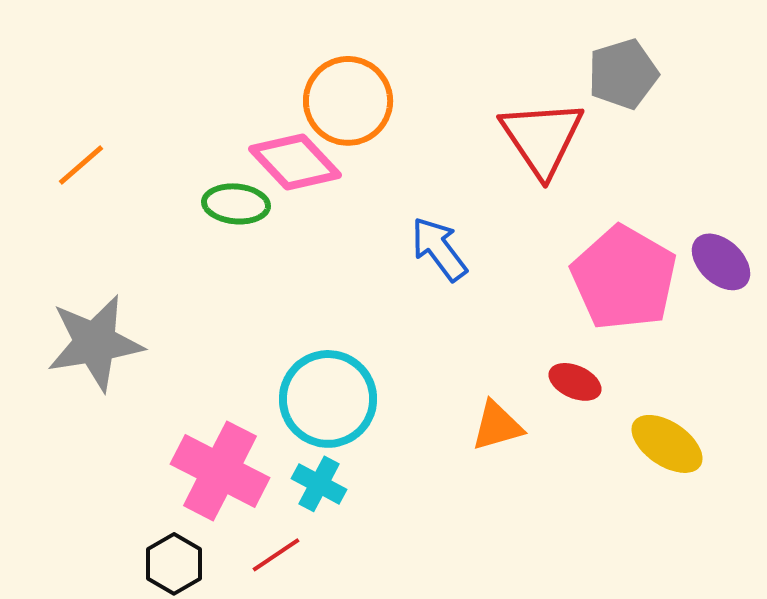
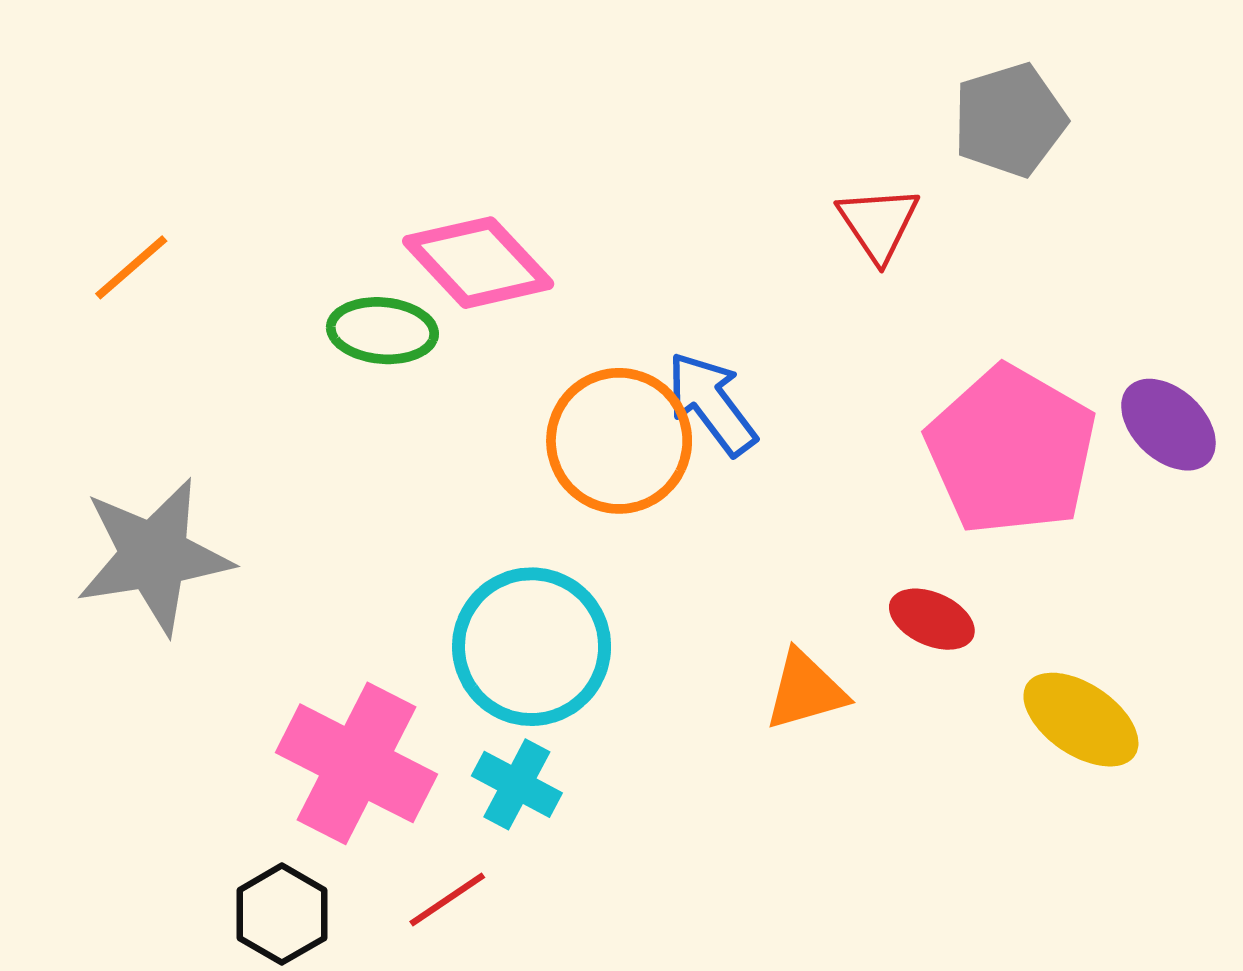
orange circle: (348, 101) -> (619, 441), moved
red triangle: (542, 138) -> (878, 224), size x0.6

